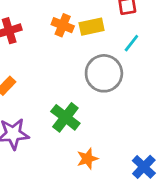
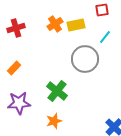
orange cross: (63, 25) -> (55, 24), turned 35
orange star: (87, 159) -> (54, 121), moved

